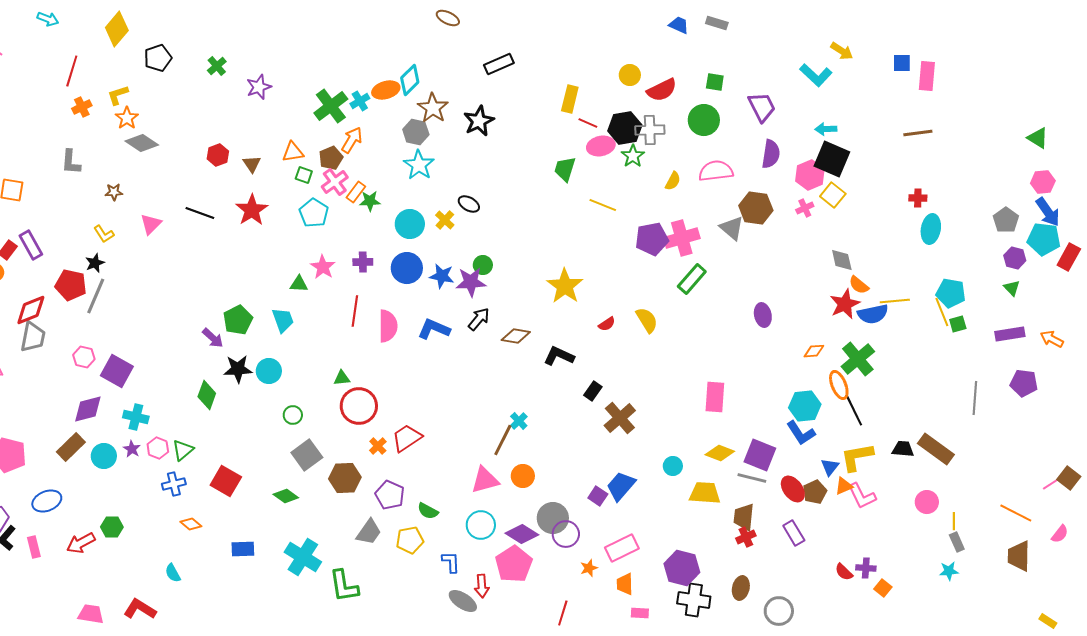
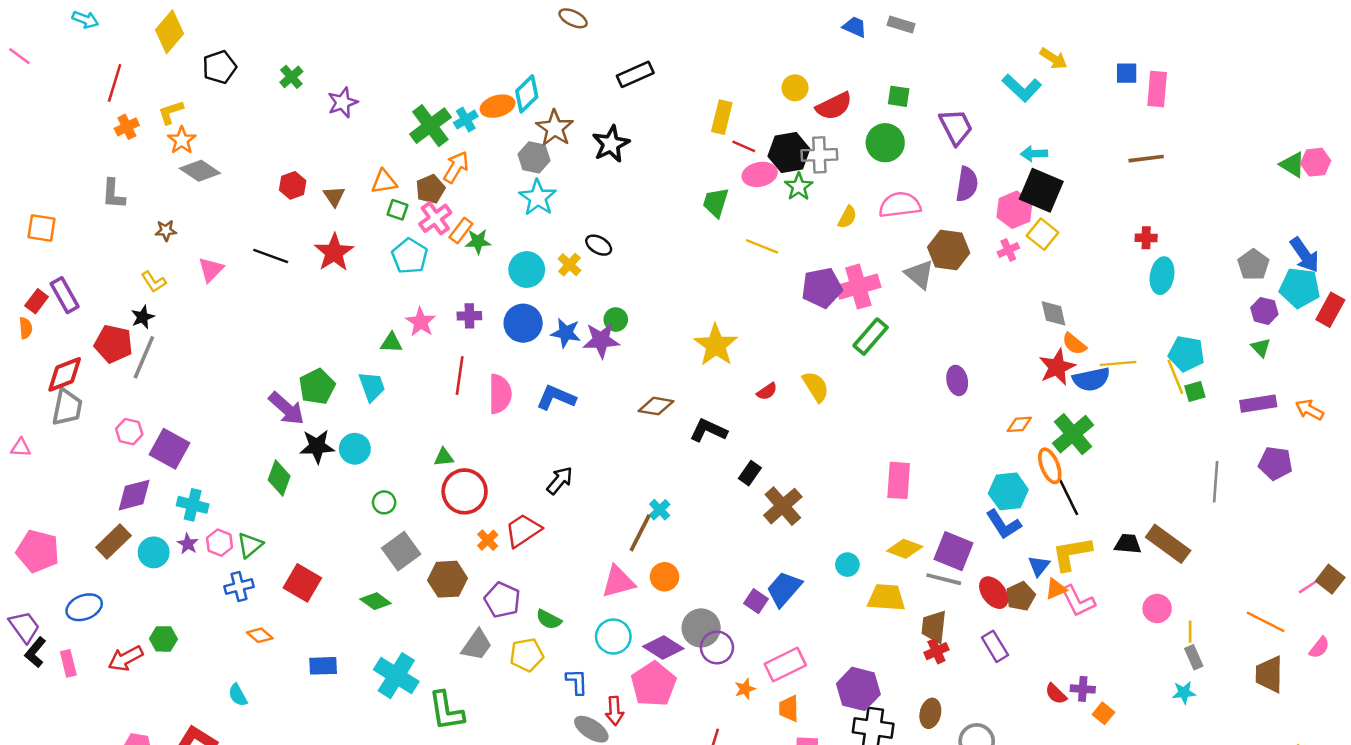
pink hexagon: (1043, 182) -> (1316, 162), moved
black arrow: (479, 319) -> (560, 480), moved
purple arrow: (213, 338) -> (287, 409), size x1.4

